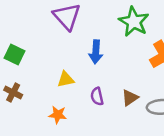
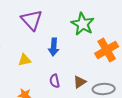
yellow triangle: (66, 79) -> (25, 60), moved

